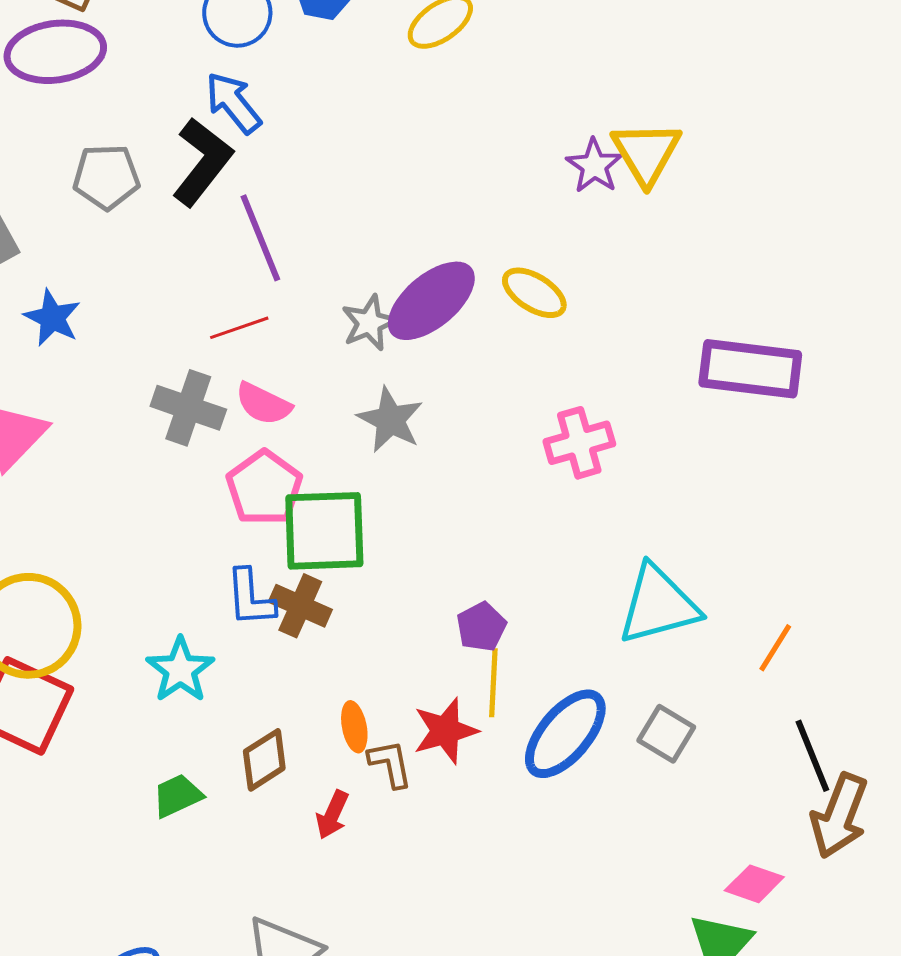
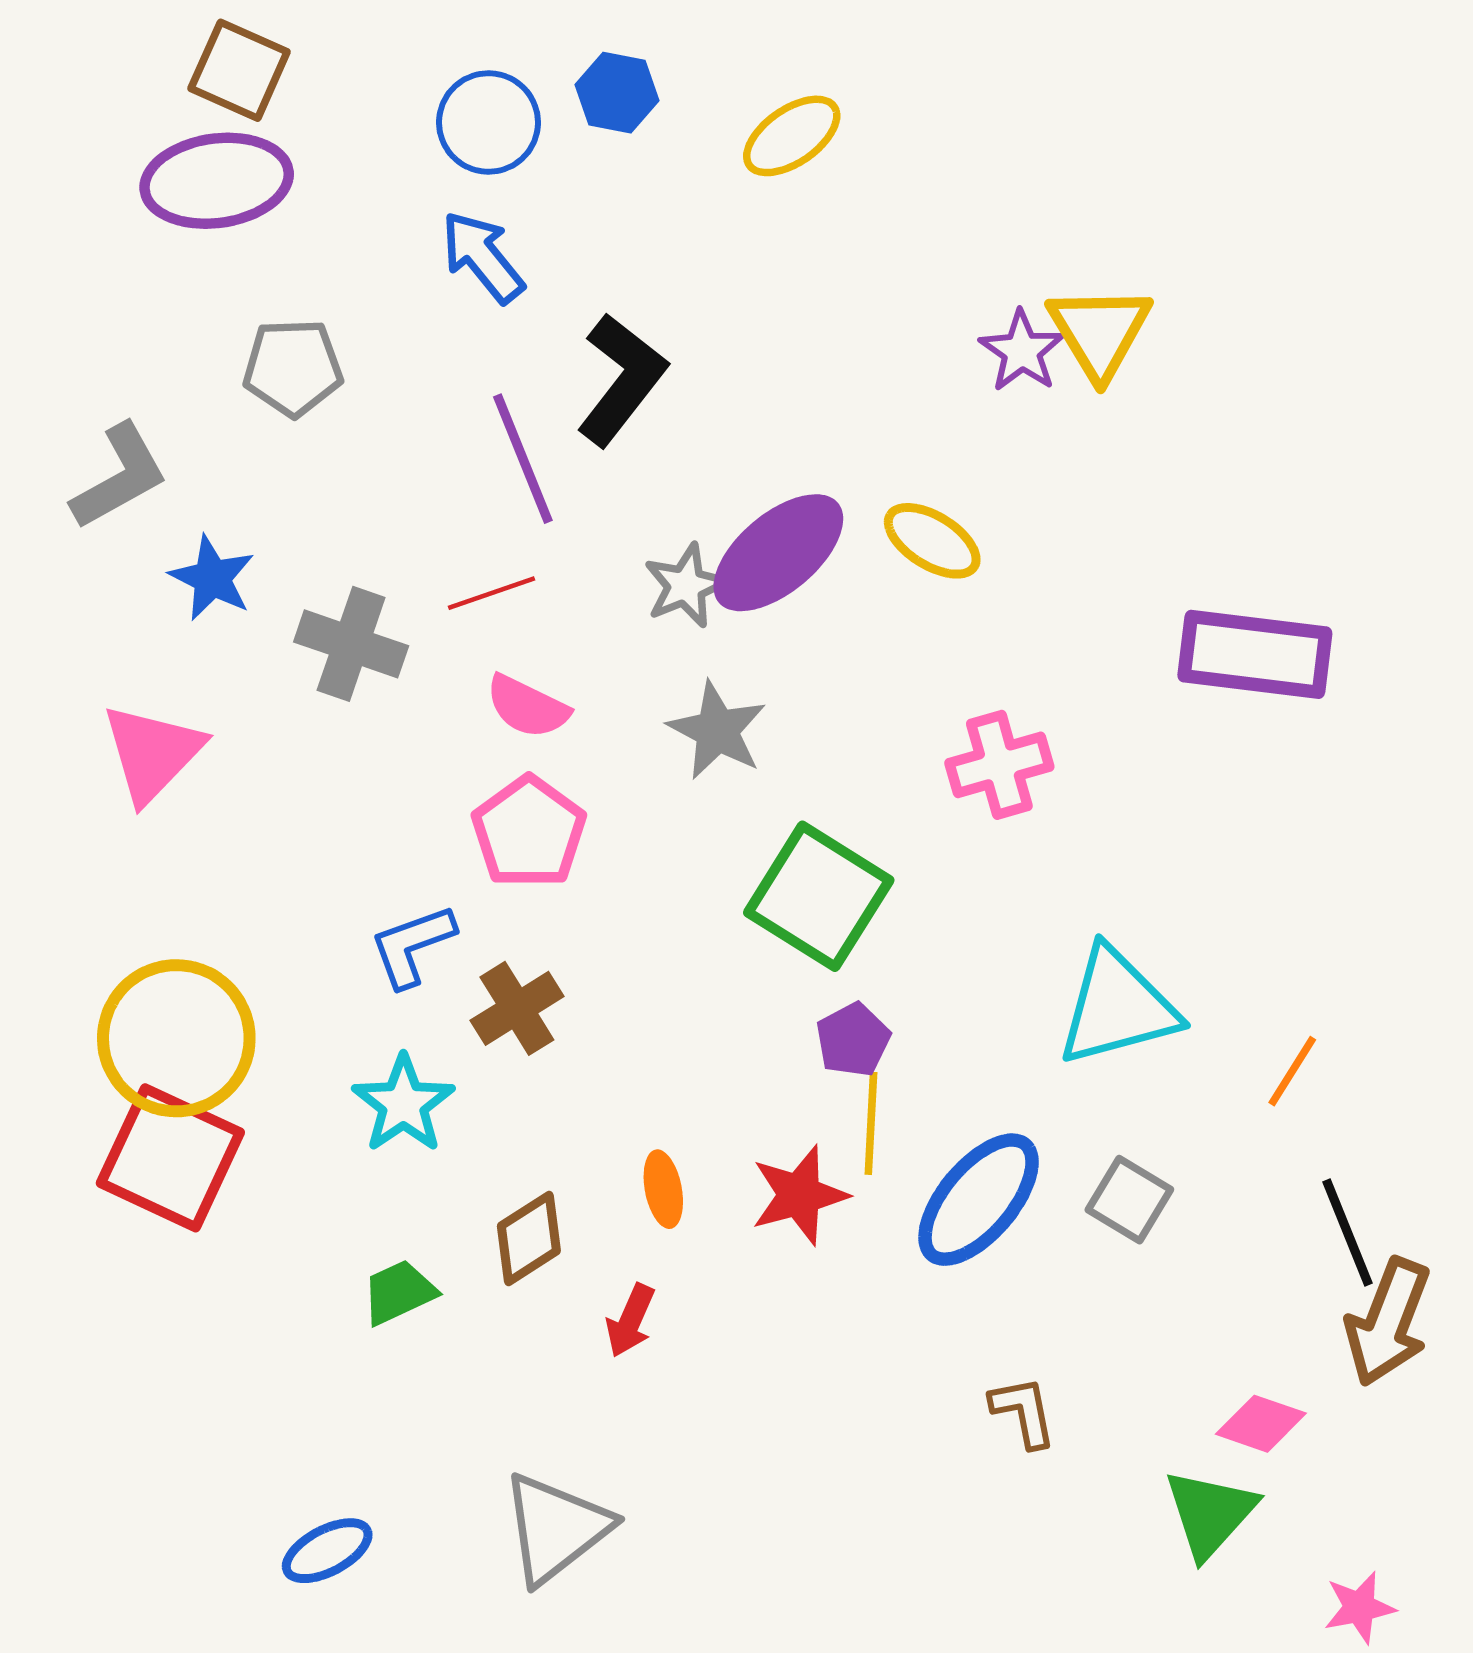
black L-shape: (202, 162) -> (621, 379), moved
gray cross: (188, 408) -> (351, 644), moved
green square: (324, 531) -> (819, 896), moved, turned 34
blue L-shape: (250, 598) -> (412, 946), moved, turned 74
brown cross: (300, 606) -> (517, 1008), moved, turned 34
brown L-shape: (390, 764) -> (1023, 1412), moved

